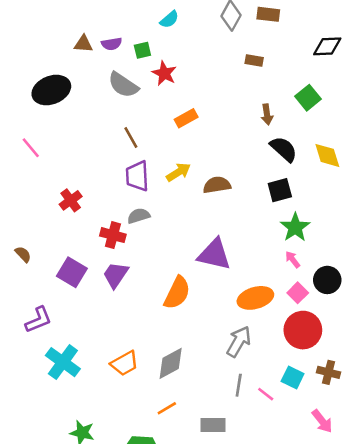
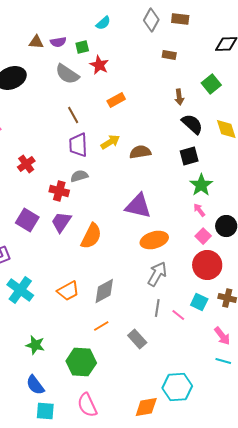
orange semicircle: (177, 293) -> (91, 236), moved
orange ellipse: (255, 298) -> (154, 240), moved
gray rectangle: (213, 425) -> (137, 339), turned 48

